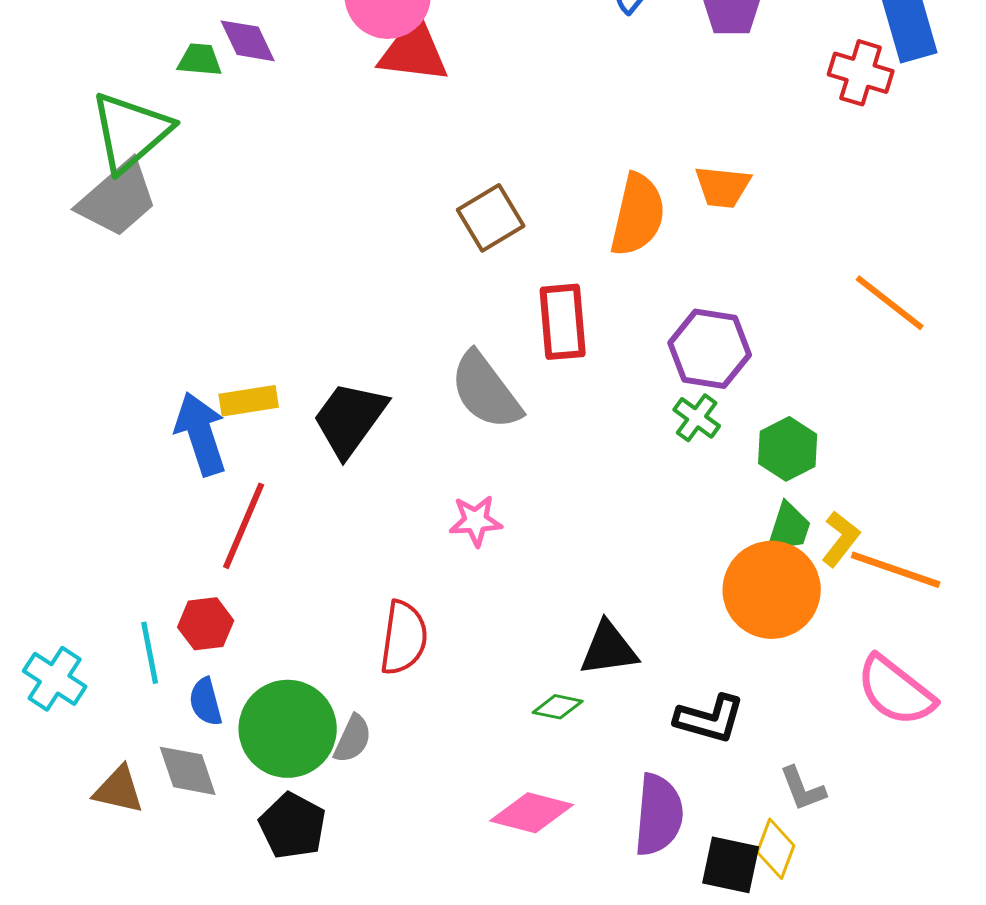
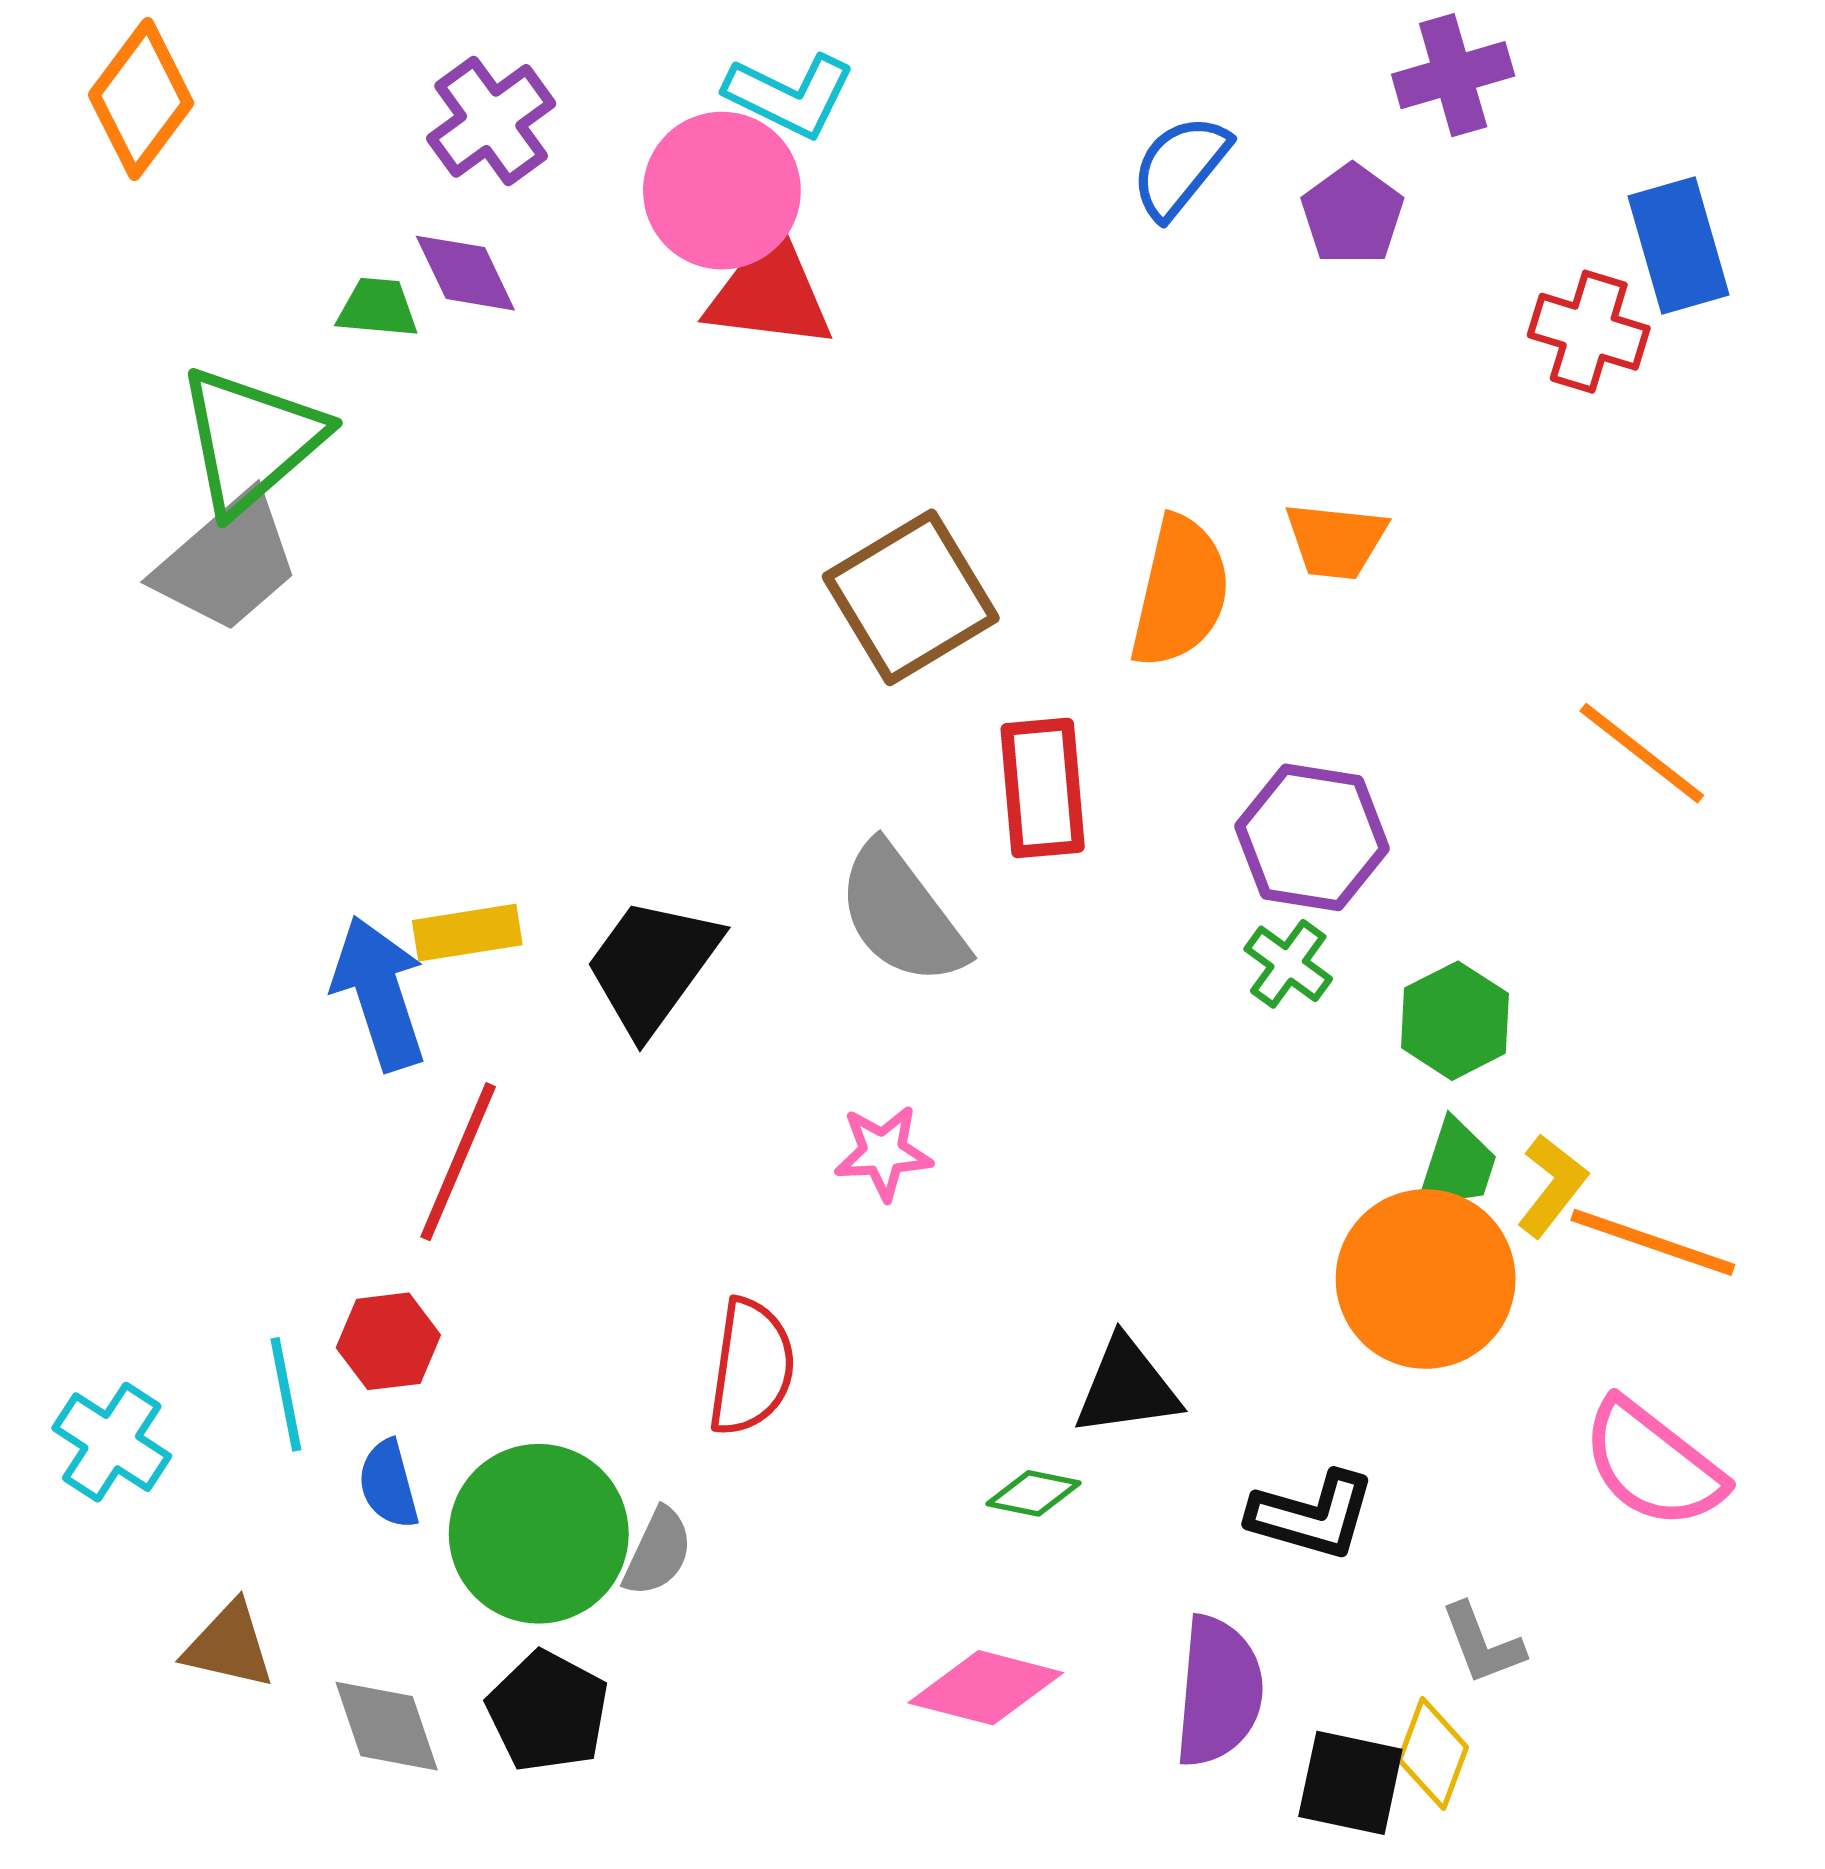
brown square: (491, 218) -> (911, 597), size x1.4
gray diamond: (188, 771) -> (387, 1726), moved

